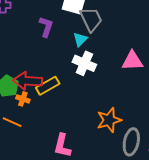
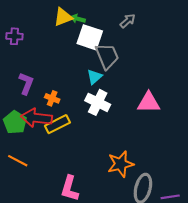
purple L-shape: (46, 27) -> (26, 84), moved
orange cross: (23, 99) -> (52, 98), moved

